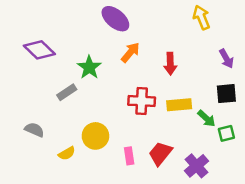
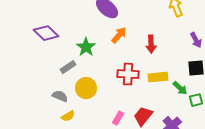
gray semicircle: (34, 130) -> (60, 96), moved
yellow circle: (95, 136) -> (86, 88), moved
pink rectangle: (129, 156) -> (118, 118), turned 40

